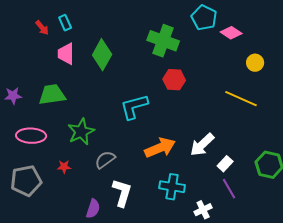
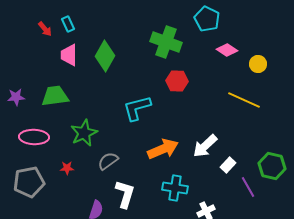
pink diamond: (231, 33) -> (227, 50), moved
purple line: (229, 189) -> (248, 187), moved

